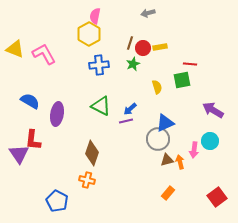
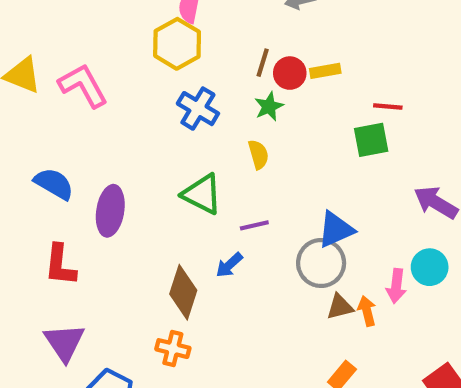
blue cross: (99, 65) -> (198, 109), turned 36
yellow semicircle: (157, 87) -> (258, 154), moved
blue arrow: (130, 109) -> (229, 265), moved
purple triangle: (19, 154) -> (64, 342), moved

